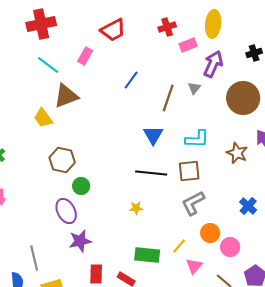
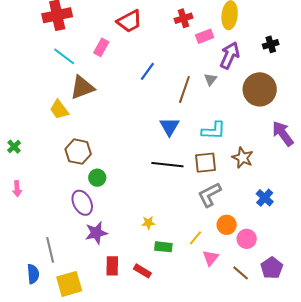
brown star: (237, 153) -> (243, 158), moved
yellow star: (136, 208) -> (148, 223), moved
green rectangle: (147, 255) -> (163, 247), size x0.7

